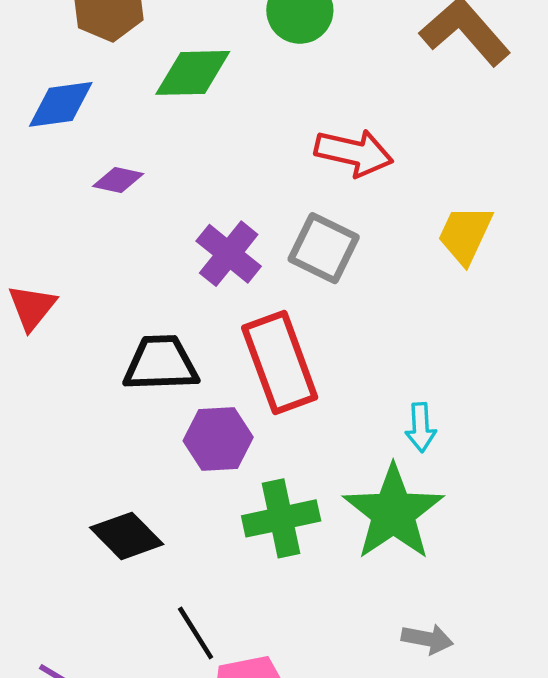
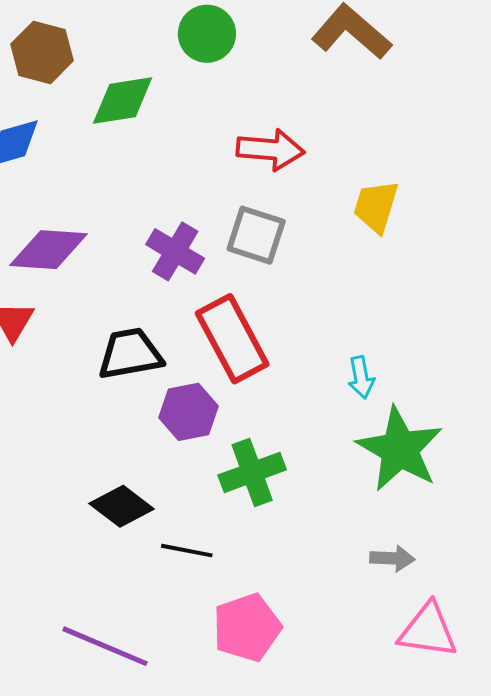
purple diamond: (118, 180) -> (49, 250), moved, size x1.8
green star: (393, 513) -> (400, 449), moved
black line: (196, 633) -> (187, 551), moved, turned -39

